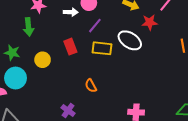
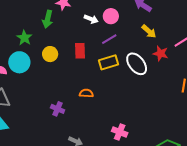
yellow rectangle: (102, 48) -> (109, 62), turned -42
orange semicircle: (91, 86) -> (86, 93), turned 104
purple cross: (68, 111) -> (58, 109), turned -32

